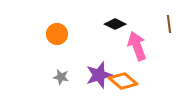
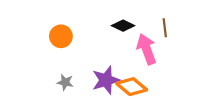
brown line: (169, 24) -> (165, 28), moved

